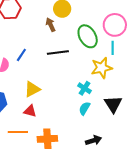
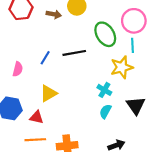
brown arrow: (51, 25) -> (54, 14), moved, turned 128
blue line: (21, 55) -> (45, 58), moved
red triangle: (30, 111) -> (36, 117), moved

